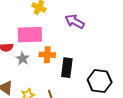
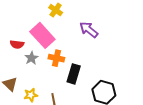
pink rectangle: (30, 35) -> (42, 35), turned 40

